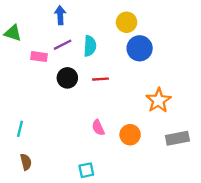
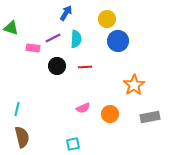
blue arrow: (60, 15) -> (66, 13), moved, turned 35
pink semicircle: (98, 128) -> (83, 108), turned -88
brown semicircle: (26, 162) -> (22, 137), size x1.5

